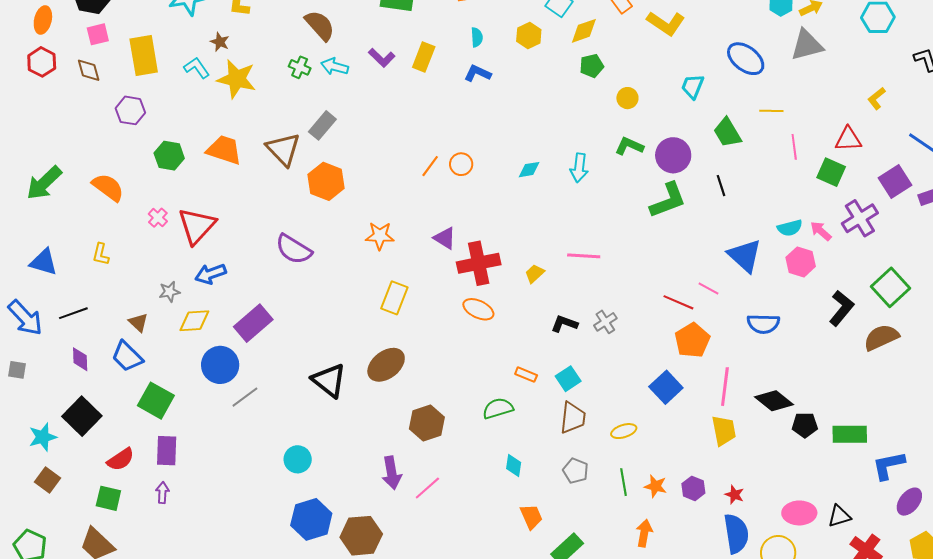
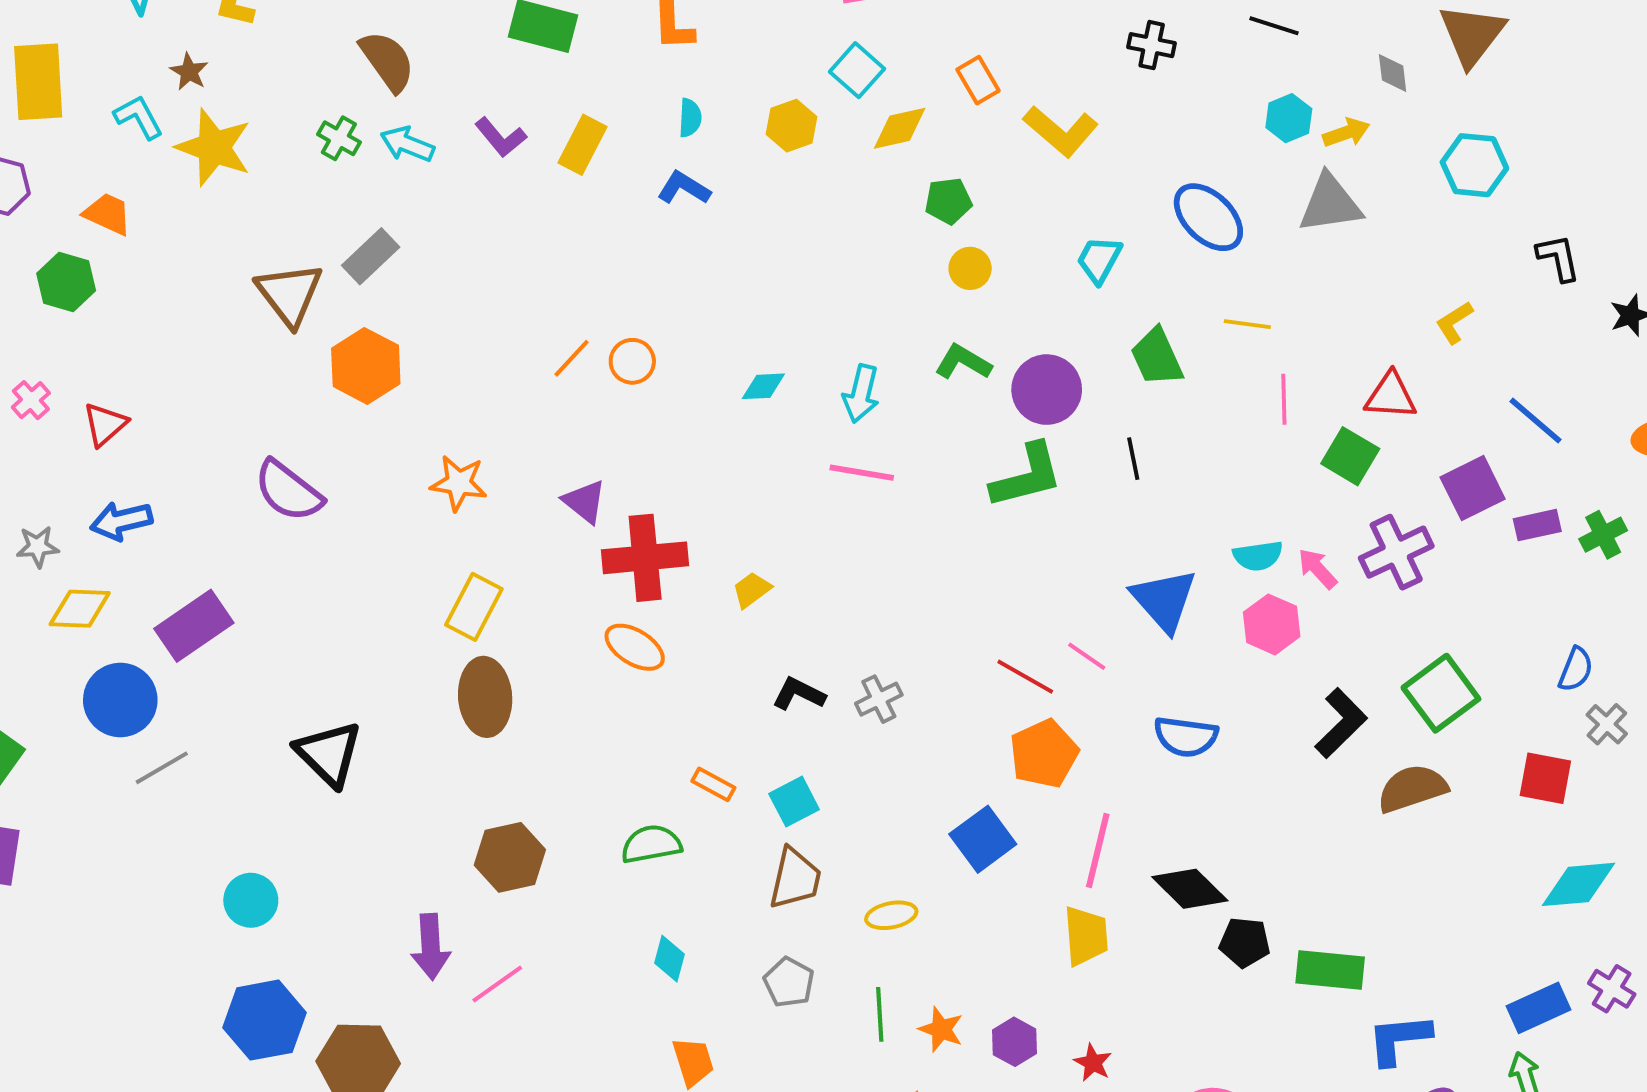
green pentagon: (592, 66) -> (948, 201), moved
orange trapezoid: (224, 150) -> (108, 214), moved, size x0.7
red triangle: (197, 226) -> (105, 424), size x0.6
pink line: (584, 256) -> (862, 473), moved
brown ellipse: (386, 365) -> (485, 697), moved, turned -63

